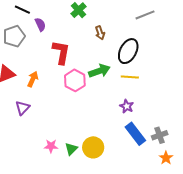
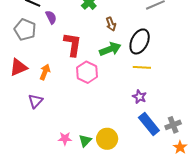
gray pentagon: (14, 36) -> (25, 30), turned -30
green arrow: (99, 71) -> (110, 49), moved

